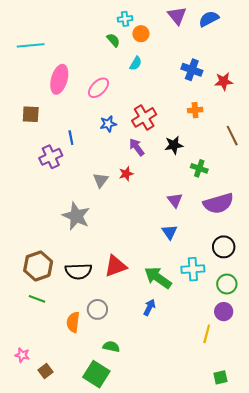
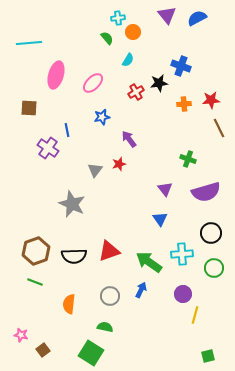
red star: (224, 81) -> (211, 100), moved
red cross: (144, 117) -> (136, 92), moved, size x0.7
black star: (174, 145) -> (159, 83), moved
purple cross: (51, 157) -> (48, 148), turned -30
gray circle: (97, 309) -> (110, 296), moved
purple circle: (224, 312) -> (183, 294), moved

